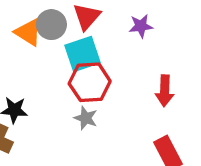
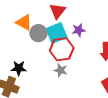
gray circle: (51, 25) -> (38, 33), moved
purple star: (141, 26) -> (79, 30), moved

